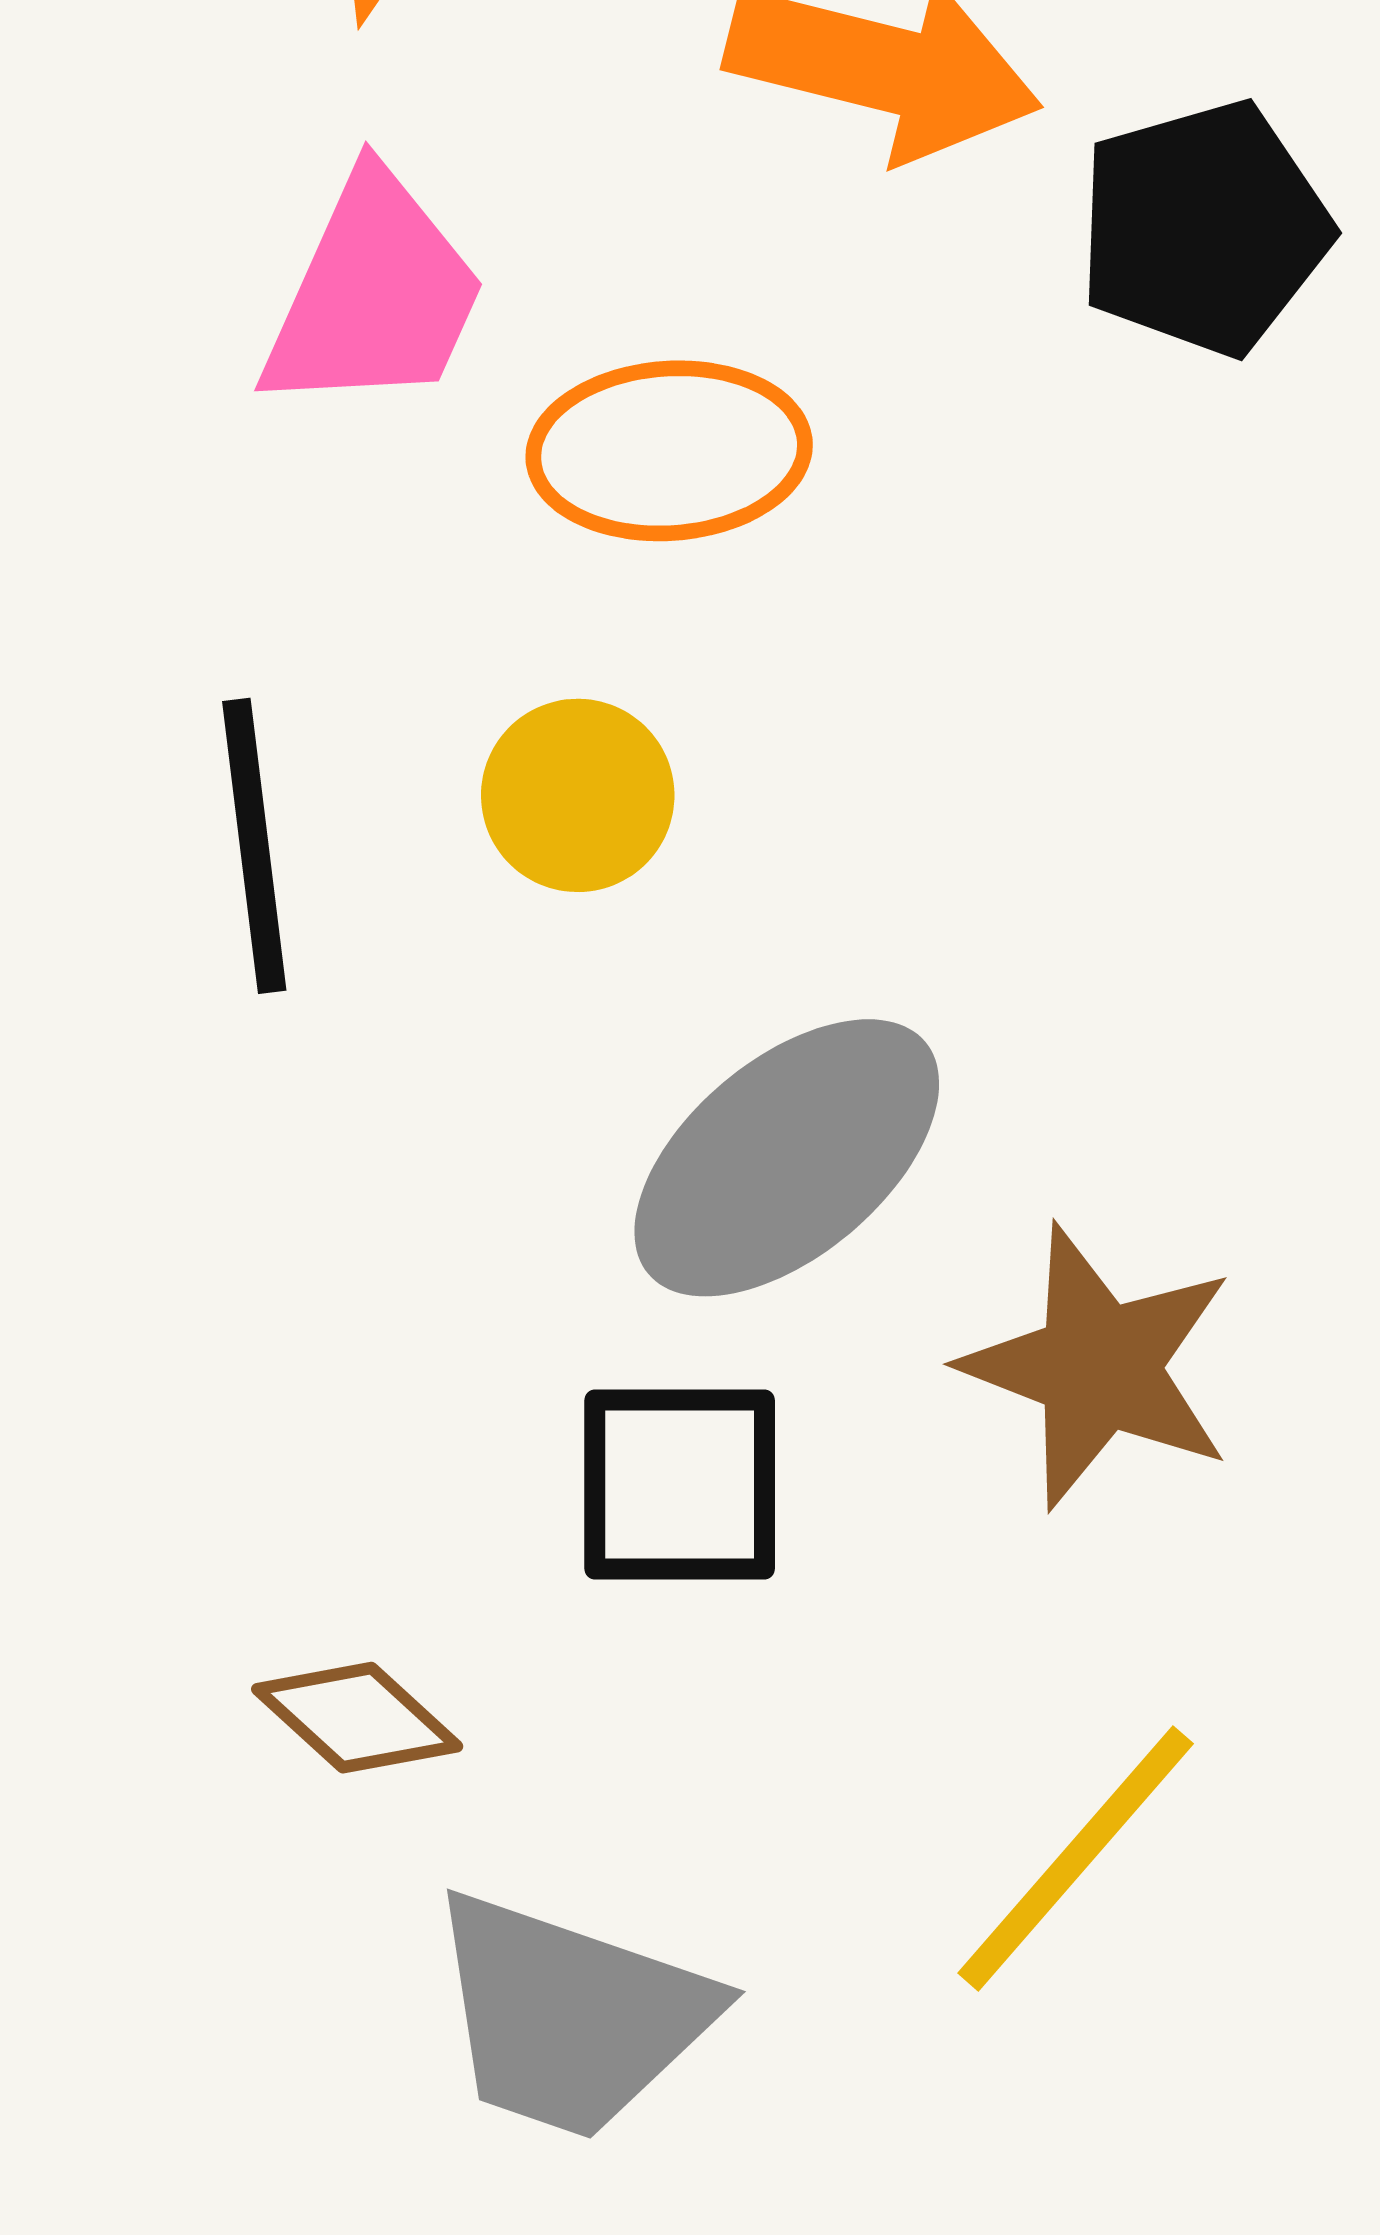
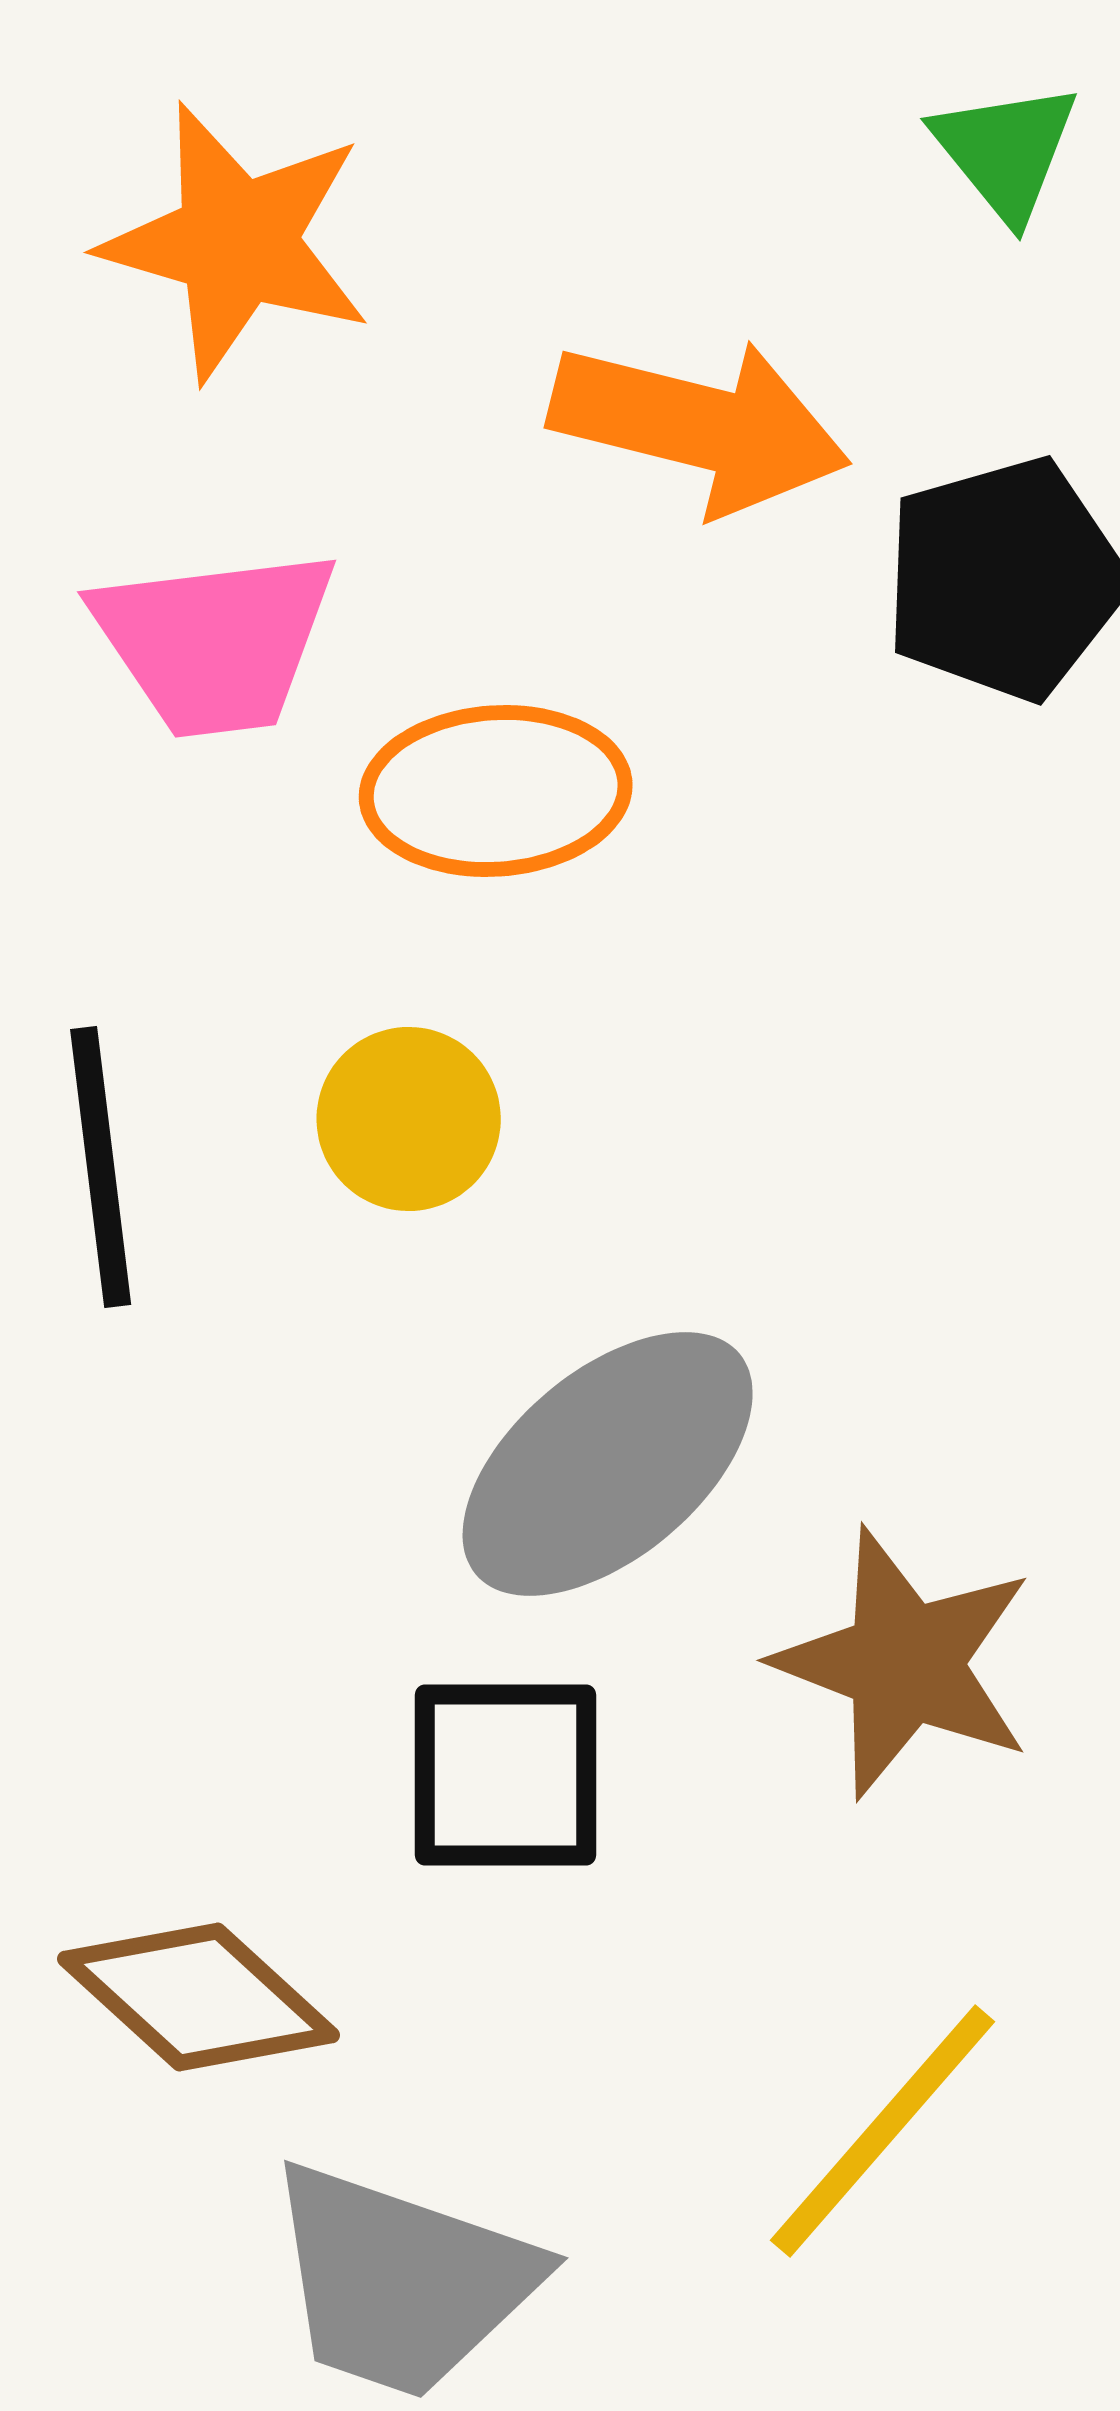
pink trapezoid: (374, 294) -> (215, 642), turned 59
brown diamond: (357, 1718) -> (199, 1997), size x1.4

